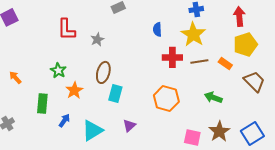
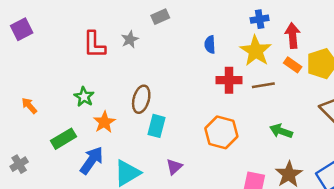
red arrow: (239, 16) -> (293, 36), moved
gray star: (97, 39) -> (130, 39), moved
orange rectangle: (225, 63) -> (293, 65), moved
green rectangle: (42, 103) -> (64, 139), turned 54
blue arrow: (64, 120) -> (92, 160), size x1.6

